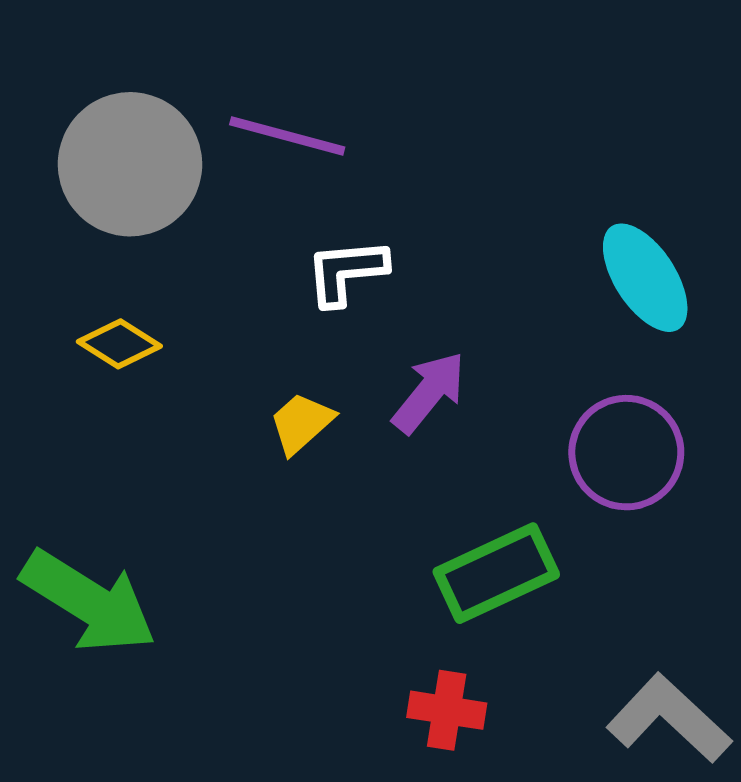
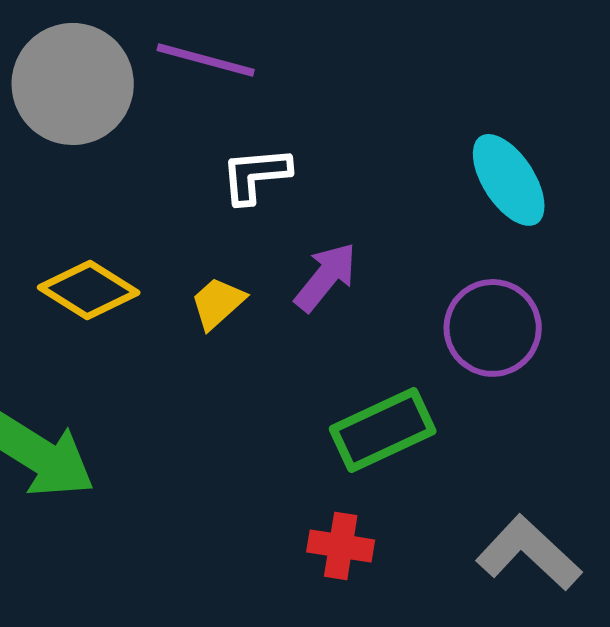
yellow diamond: (119, 344) -> (89, 290), moved, size x1.4

